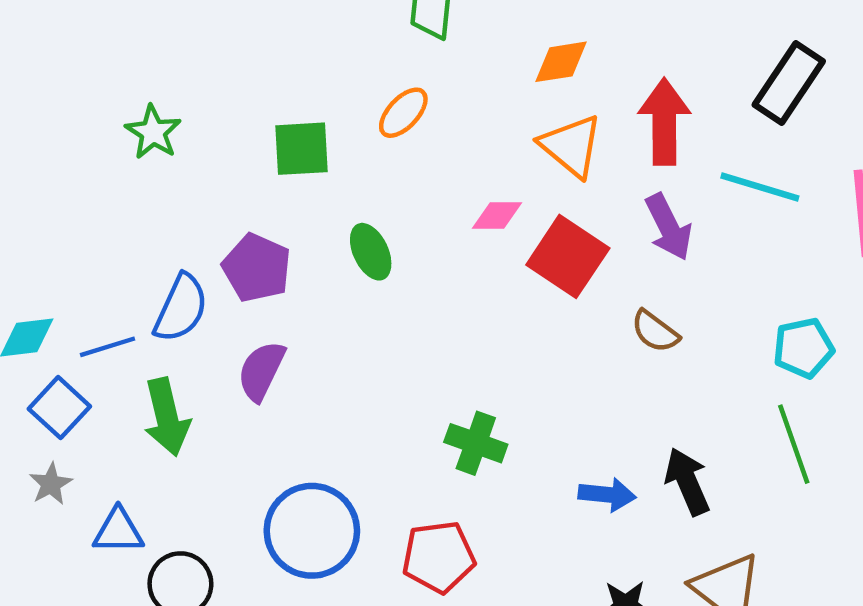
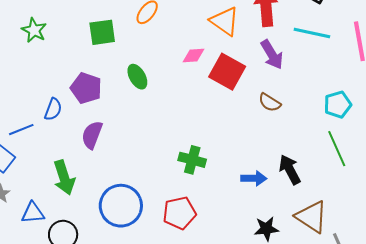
blue semicircle: (181, 308) -> (53, 109), size x0.7
green arrow: (167, 417) -> (64, 178), moved

